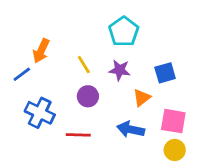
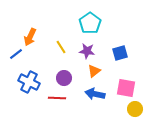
purple circle: (88, 96) -> (64, 78), moved
orange triangle: (142, 98) -> (94, 71), moved
yellow circle: (175, 150) -> (135, 109), moved

